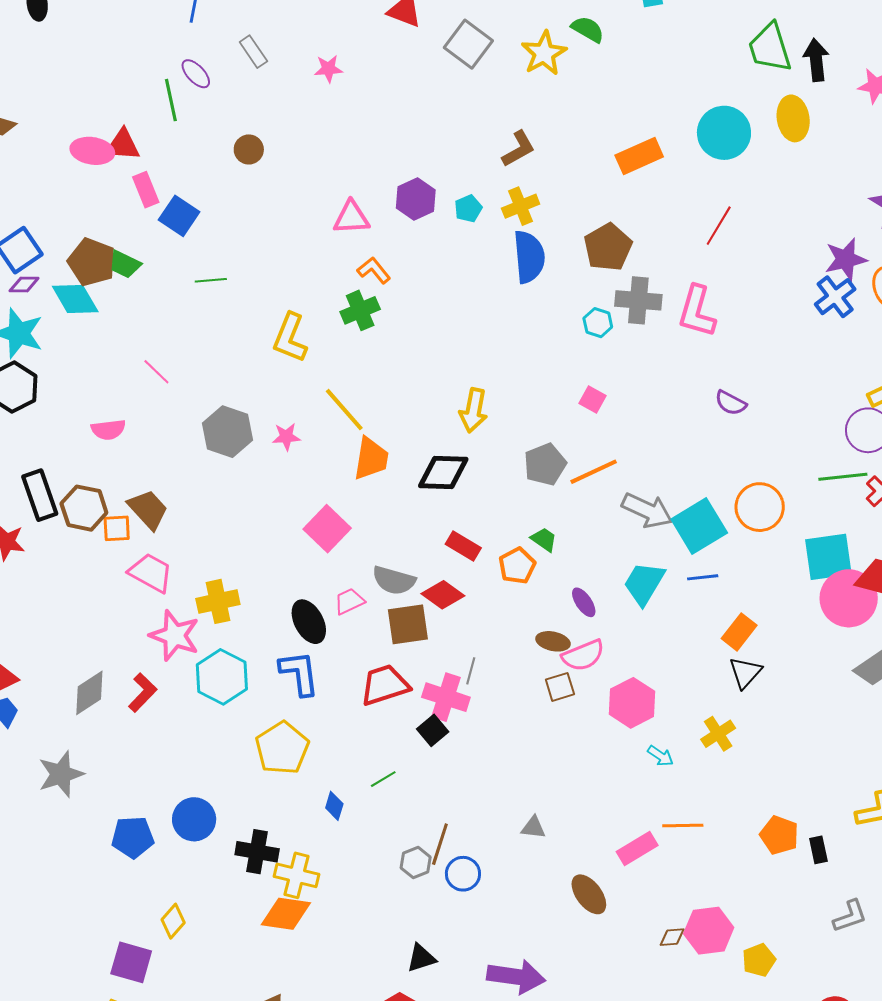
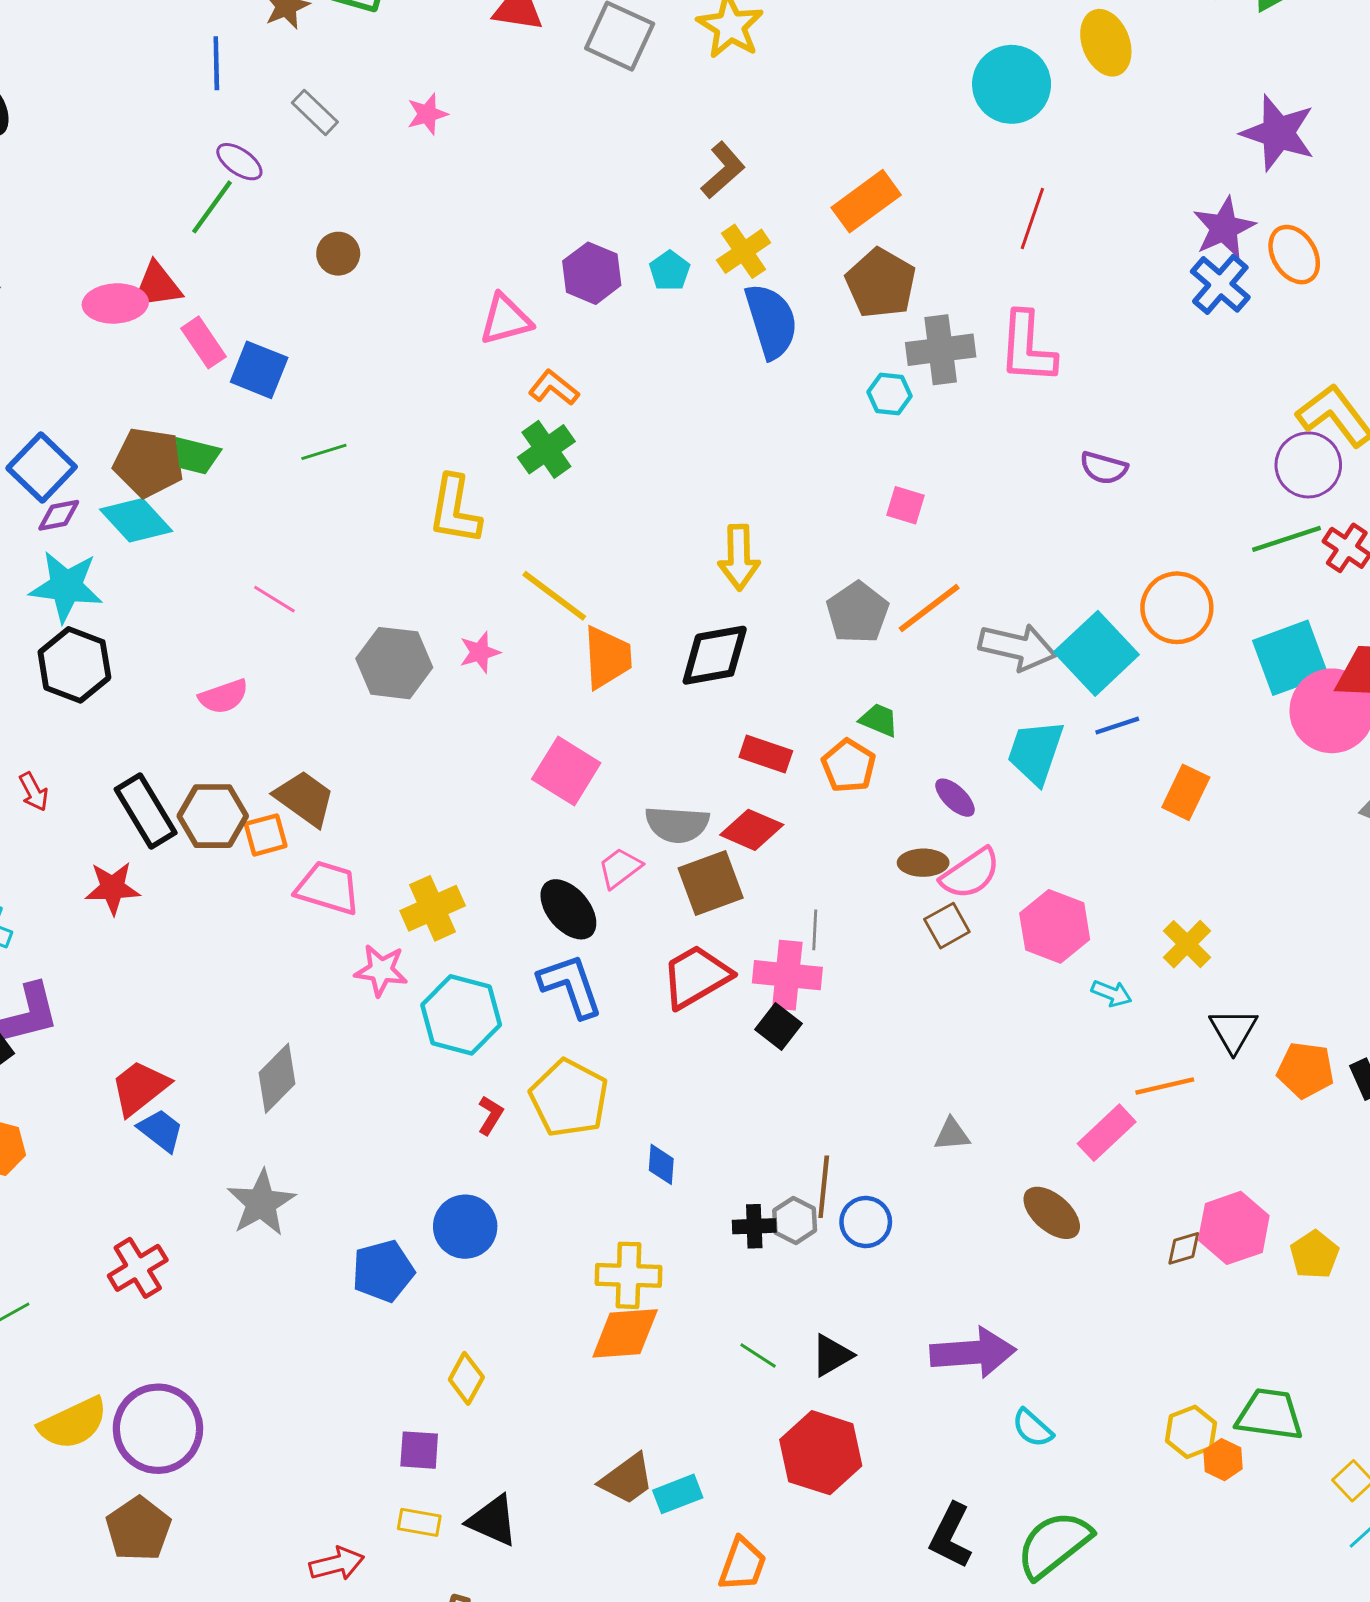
green line: (171, 100) -> (212, 207), turned 60
orange rectangle: (639, 156) -> (866, 201), moved
pink star: (175, 636) -> (381, 970), size x0.7
black triangle: (745, 672) -> (1233, 1030), moved
red L-shape: (143, 693) -> (490, 1115), moved, size x0.7
green line: (383, 779) -> (758, 1356), moved, turned 76
black cross: (257, 852) -> (754, 1226), moved, size x0.7
purple square: (131, 962) -> (419, 1450), size x0.7

